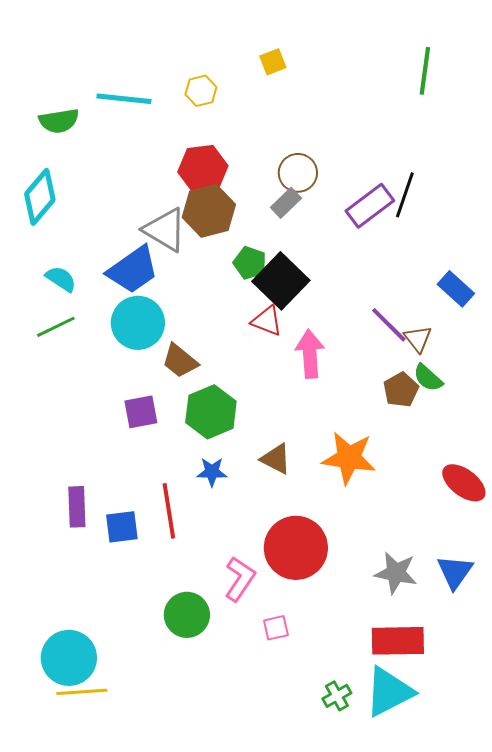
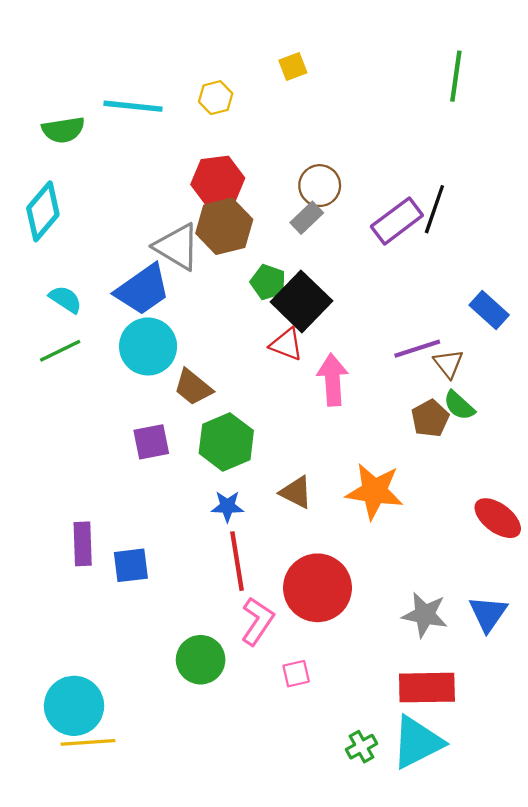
purple line: (389, 325) -> (417, 349), turned -63
red line: (169, 511) -> (237, 561), moved

